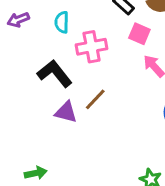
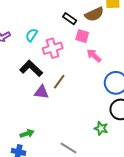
cyan semicircle: (62, 22) -> (32, 35), turned 40

